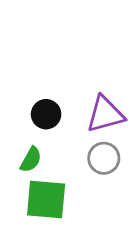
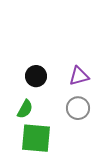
purple triangle: (105, 114) -> (79, 76), size x0.7

